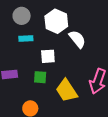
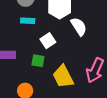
white square: (48, 56) -> (48, 41), turned -35

